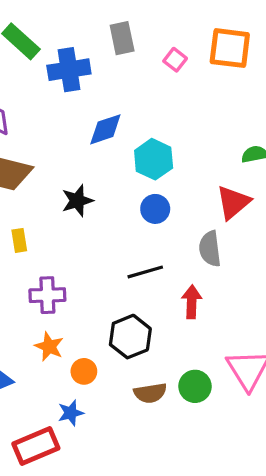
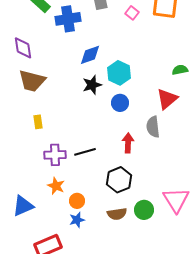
black star: (77, 201) -> (92, 85), moved
black line: (145, 272) -> (85, 152), moved
red arrow: (192, 302) -> (128, 143), moved
black hexagon: (130, 337) -> (119, 180), moved
blue star: (71, 413) -> (77, 220), moved

